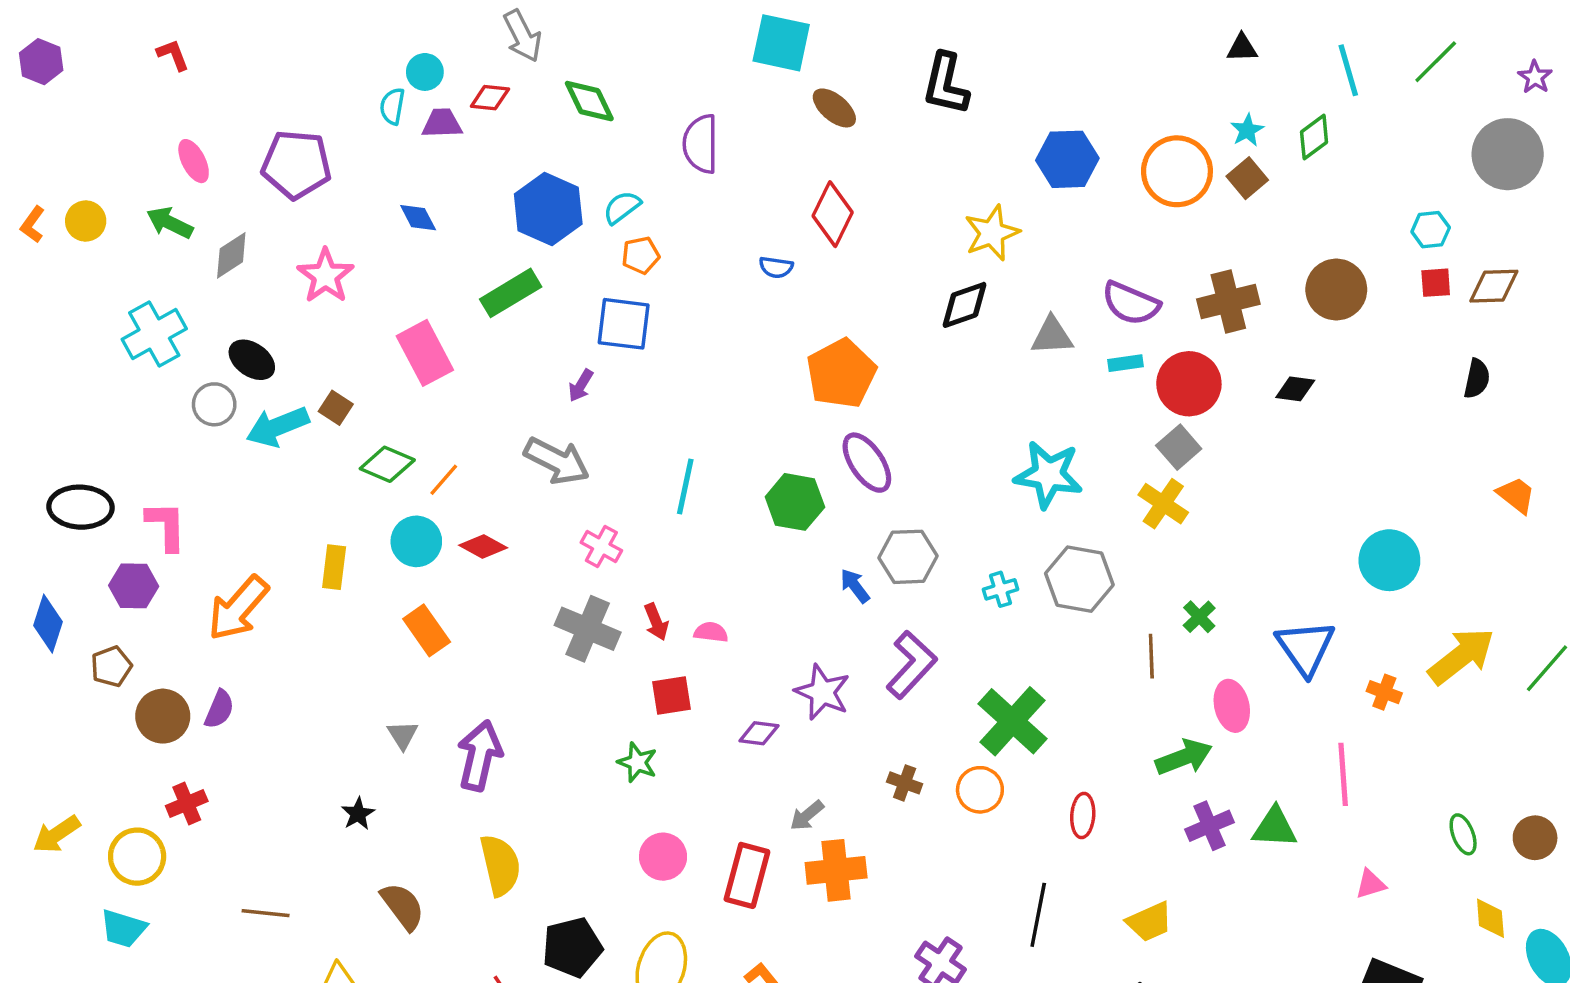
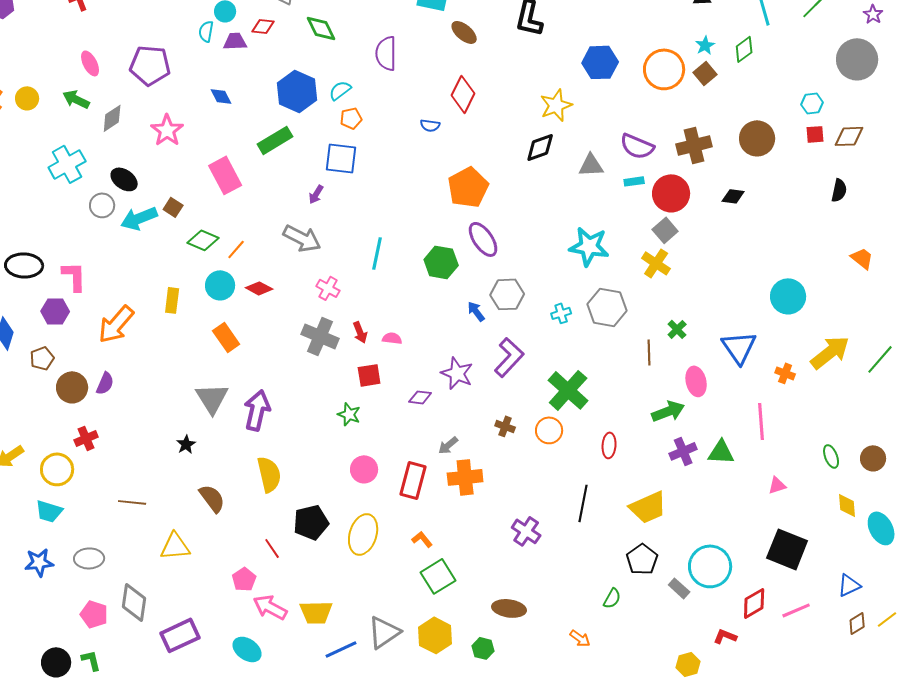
gray triangle: (403, 735) -> (212, 398), size x1.8
yellow trapezoid: (1150, 922) -> (648, 507), size x1.4

